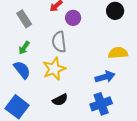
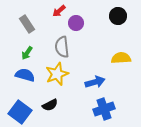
blue semicircle: (22, 70) -> (25, 75), turned -36
blue arrow: (105, 77) -> (95, 82), moved
black semicircle: (60, 100) -> (50, 105), moved

